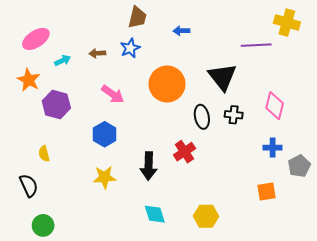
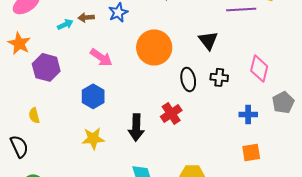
cyan arrow: (63, 60) -> (65, 24), moved
black triangle: (222, 77) -> (208, 40), size x0.7
blue cross: (273, 148) -> (248, 114), moved
gray pentagon: (299, 166) -> (283, 102), moved

